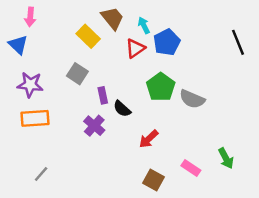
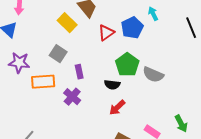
cyan arrow: (144, 25) -> (153, 14), moved
black semicircle: (122, 109) -> (112, 85), moved, turned -35
orange rectangle: (35, 118) -> (43, 82), moved

